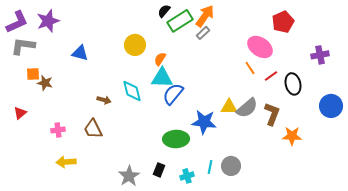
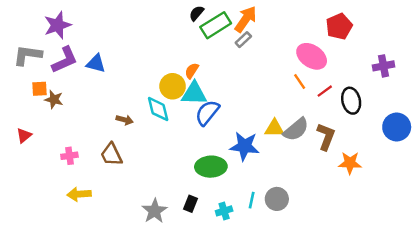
purple L-shape: (17, 22) -> (65, 60), moved
yellow circle: (135, 45) -> (173, 86), moved

